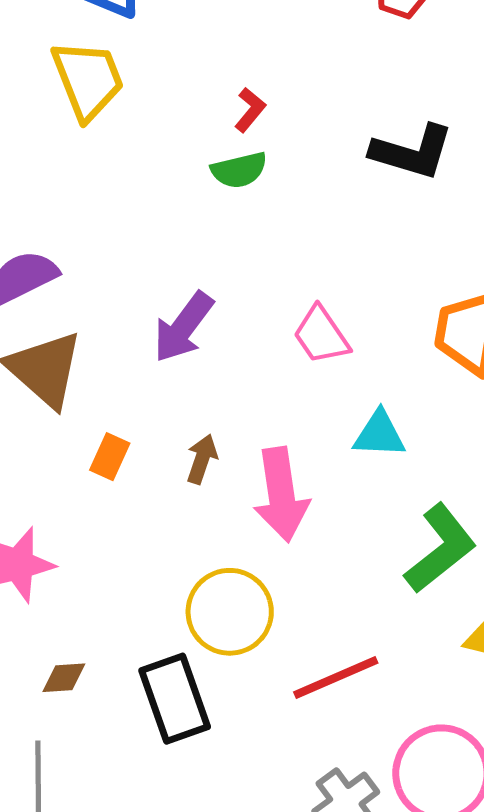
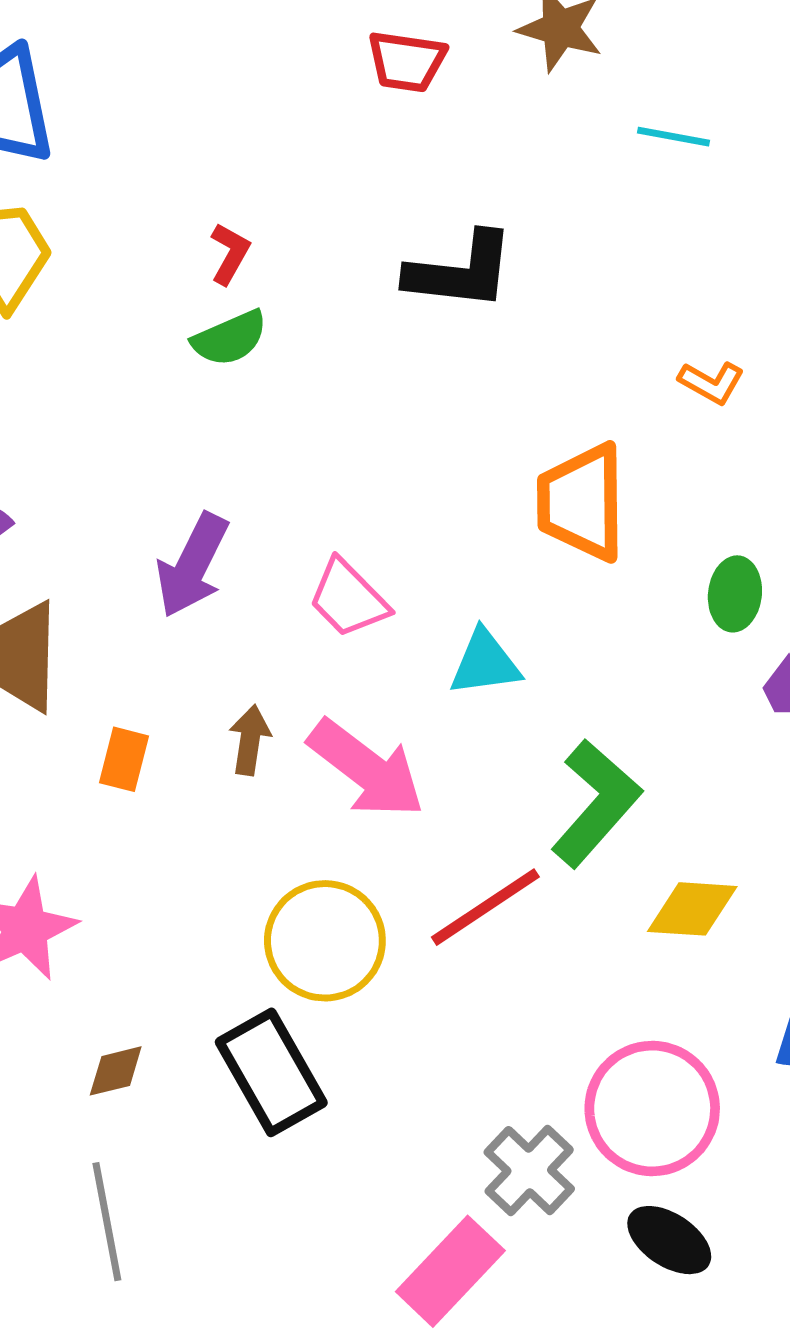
pink trapezoid: (321, 335) -> (348, 599), moved
pink arrow: (281, 495) -> (366, 769), turned -34
red line: (336, 678) -> (485, 907), moved

